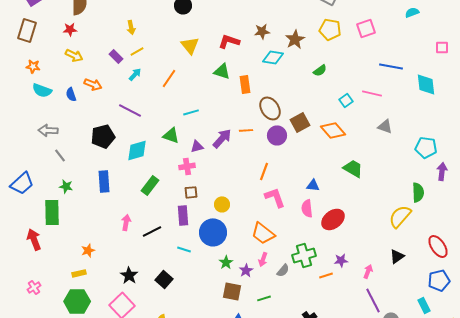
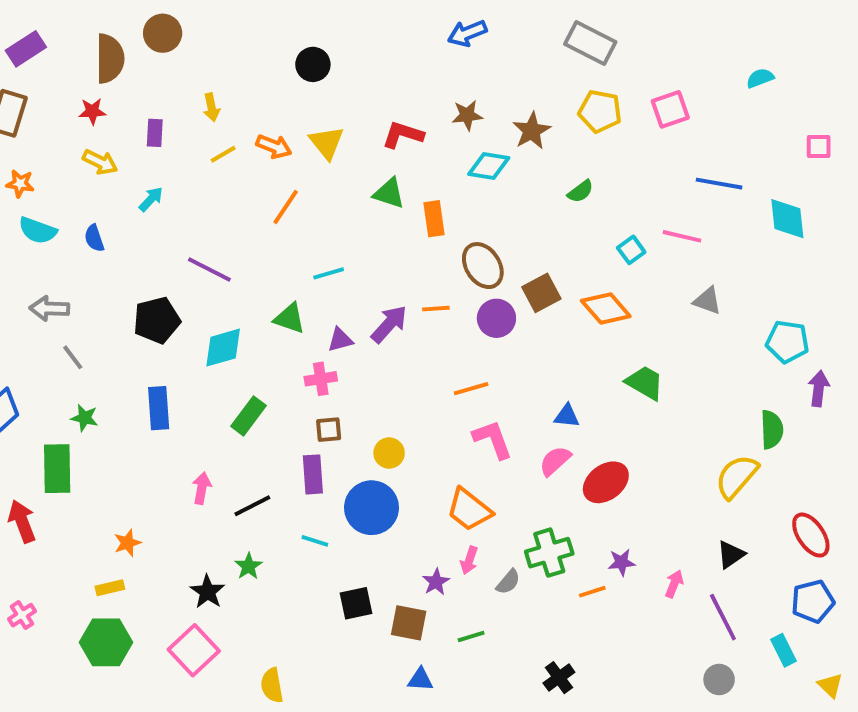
purple rectangle: (116, 56) -> (155, 133), moved, turned 48
cyan arrow: (135, 74) -> (151, 199), moved
orange arrow: (93, 84) -> (274, 146), moved
orange line: (264, 171) -> (471, 389), turned 54
pink semicircle: (307, 208) -> (555, 461), turned 54
green star: (226, 262) -> (249, 566), moved
black square: (164, 279) -> (356, 603), moved, turned 36
purple line: (373, 300) -> (723, 617), moved

